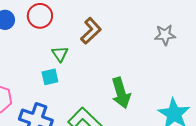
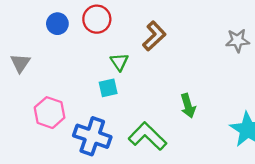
green arrow: (121, 93) -> (188, 106), size x0.7

